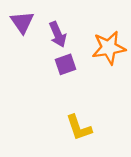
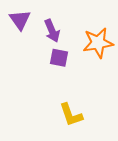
purple square: (65, 64) -> (59, 58), turned 30

